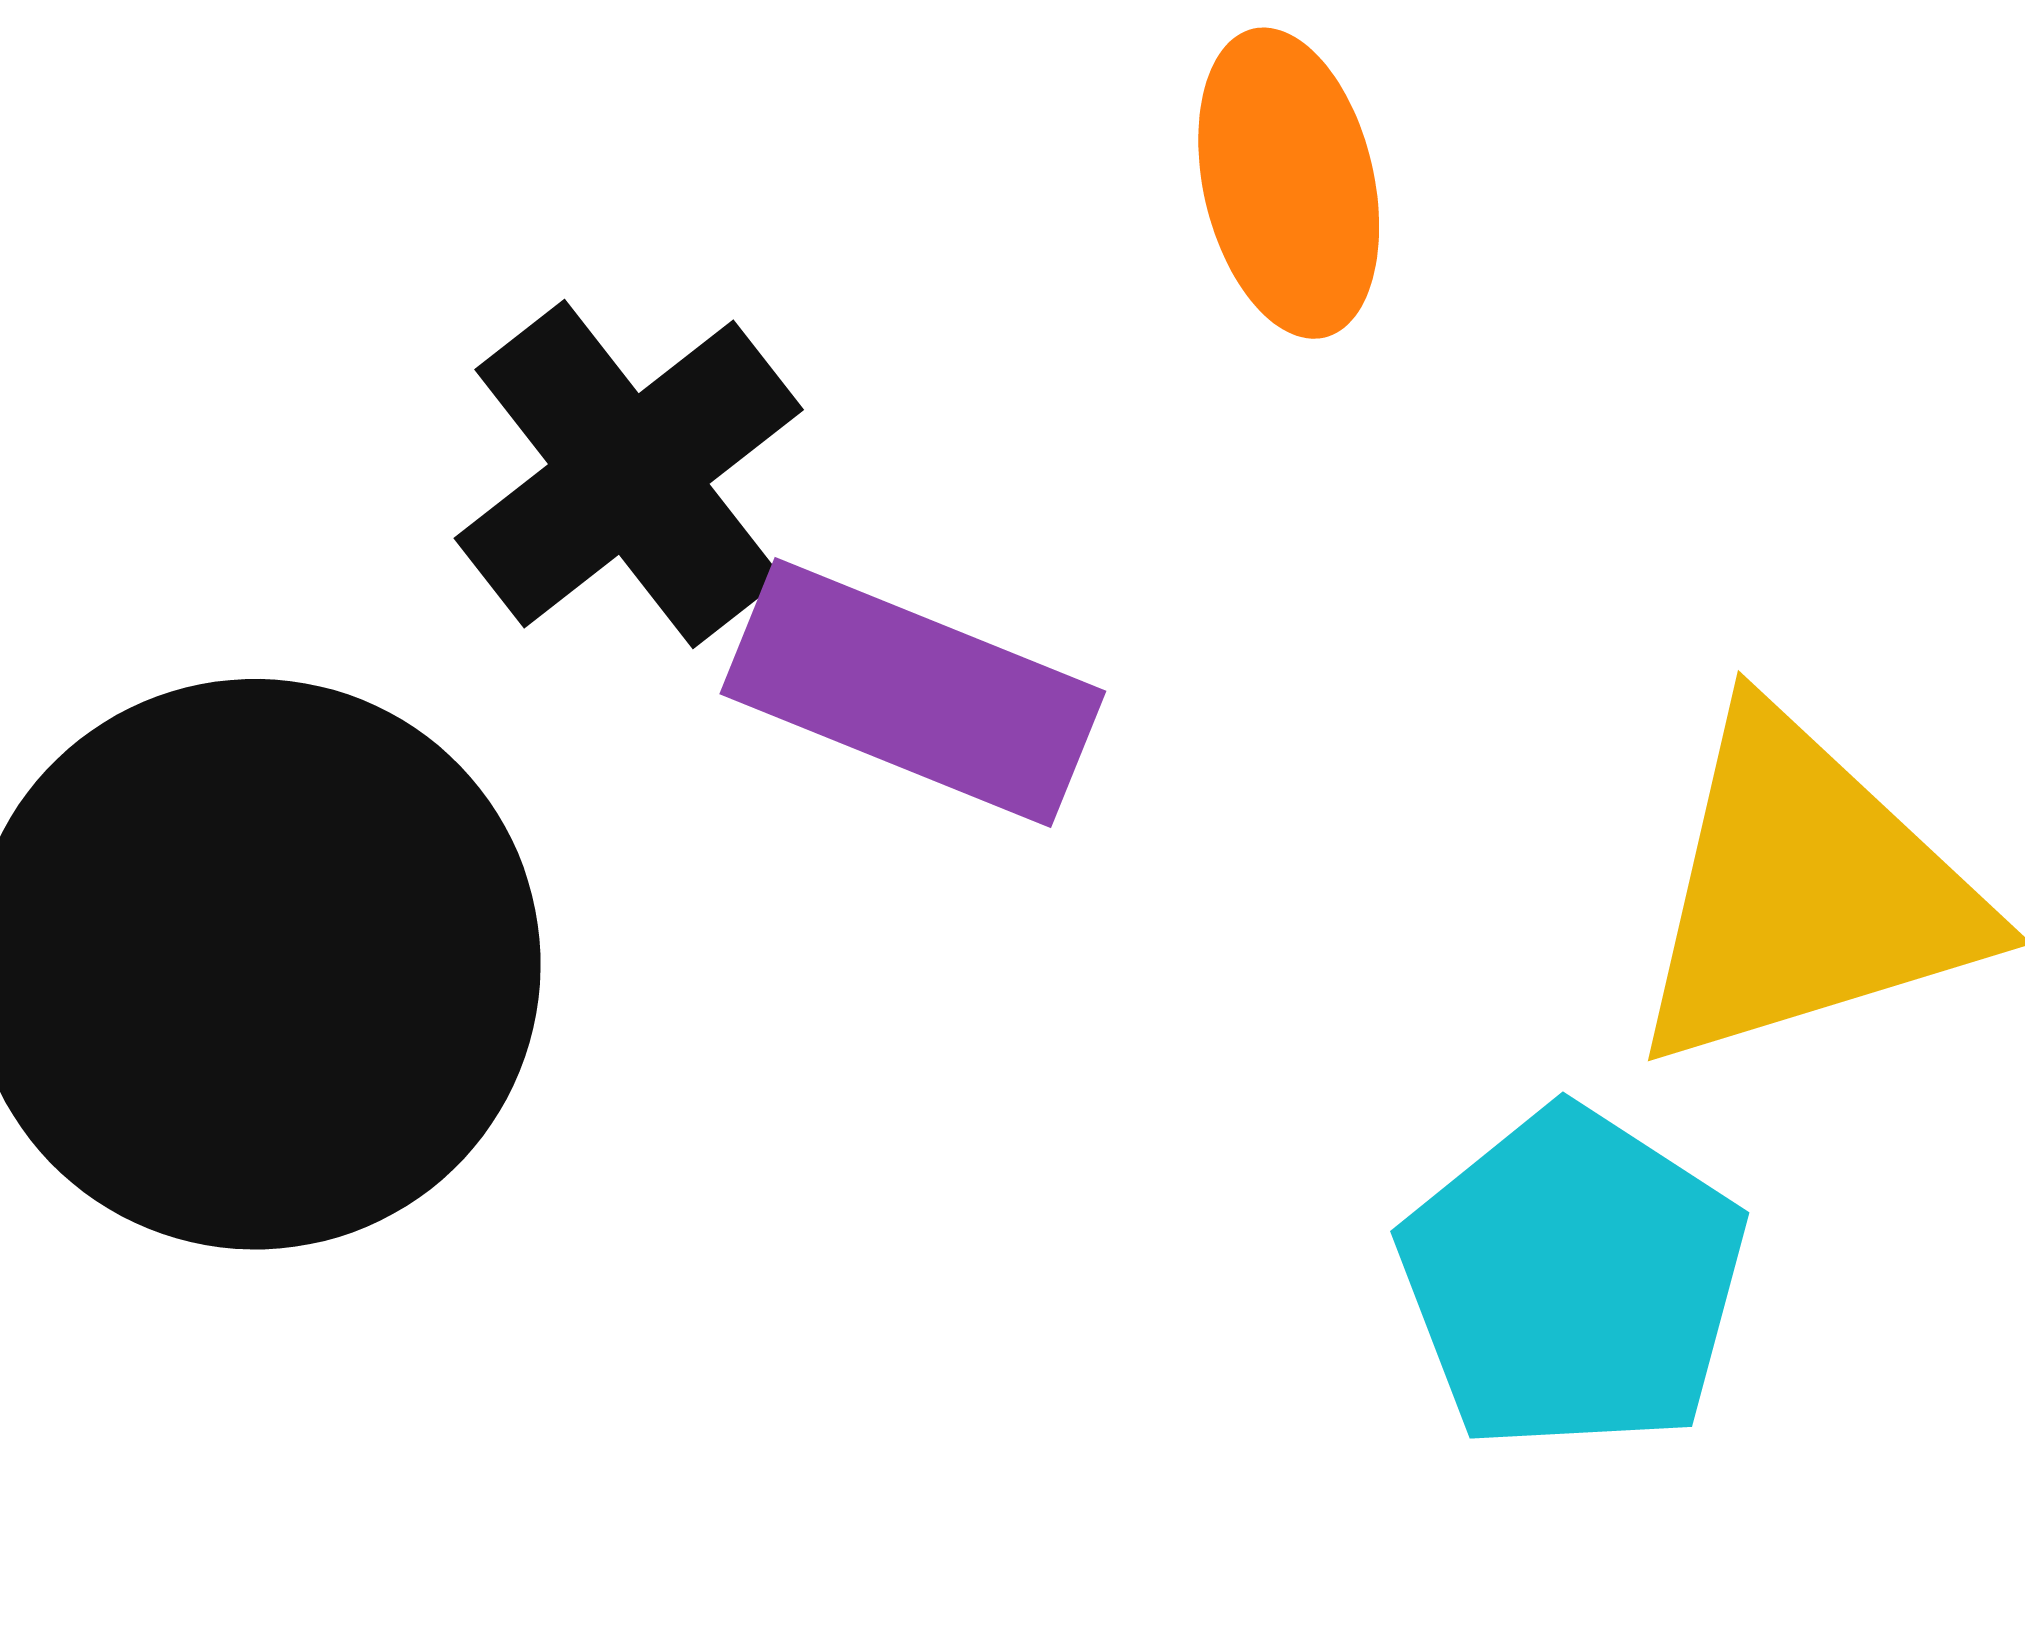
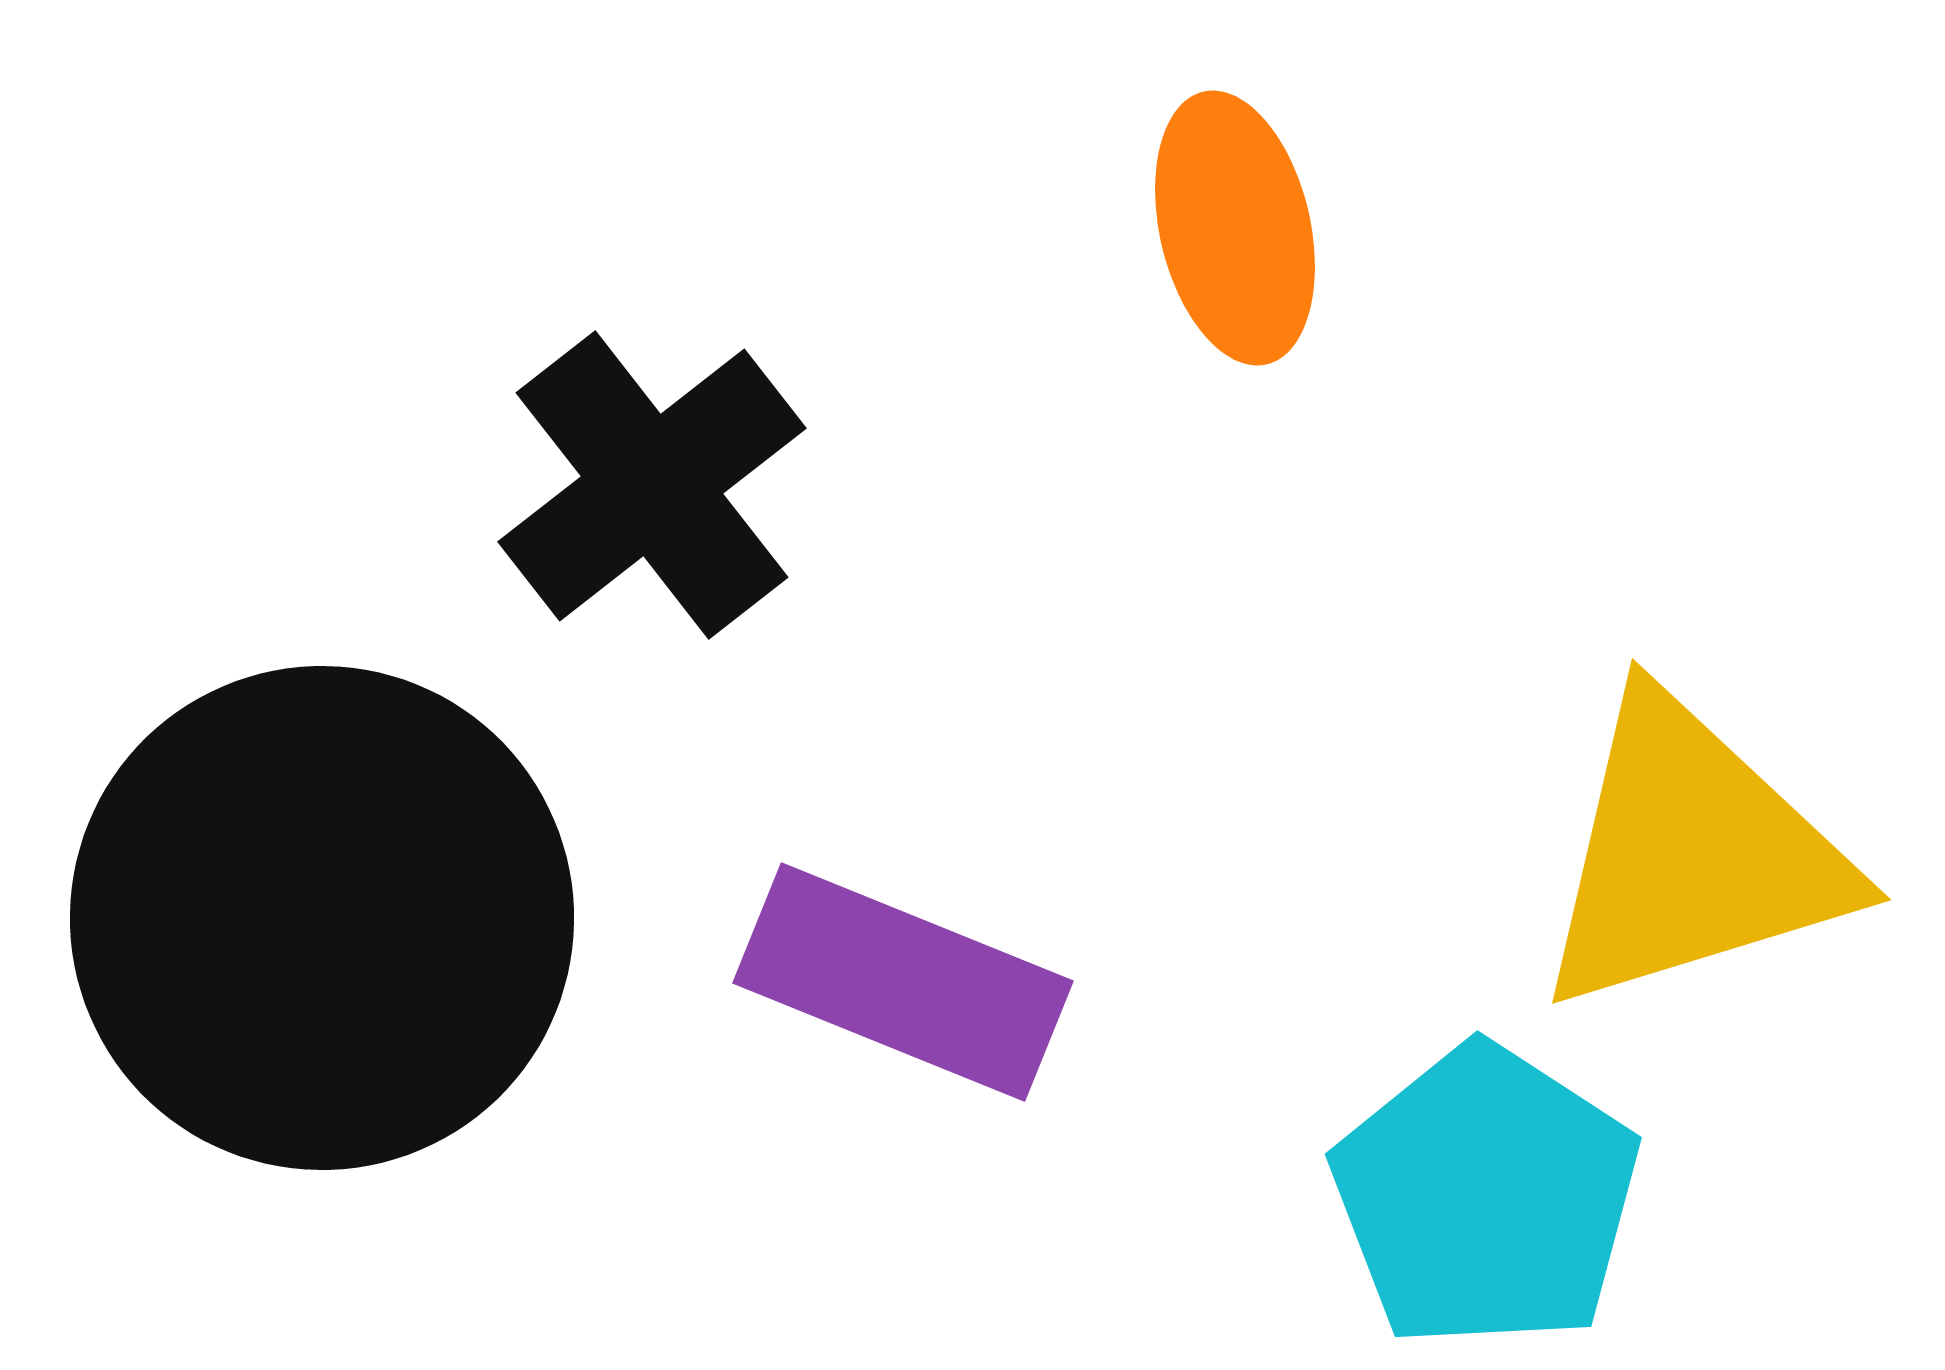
purple rectangle: (913, 693) -> (903, 982), moved

